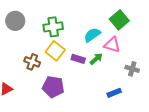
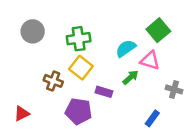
purple rectangle: (78, 59) -> (104, 92), moved
blue rectangle: (114, 93) -> (152, 118), turned -32

